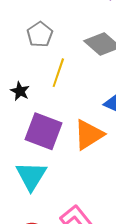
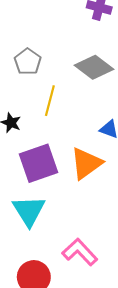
purple square: (44, 131) -> (39, 163), turned -36

